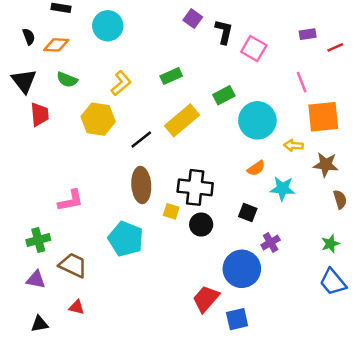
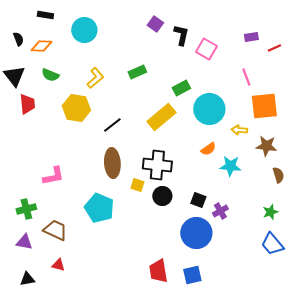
yellow rectangle: (182, 120) -> (161, 117), moved
black square: (248, 213) -> (198, 200), moved
red trapezoid: (206, 299) -> (158, 271), moved, turned -50

